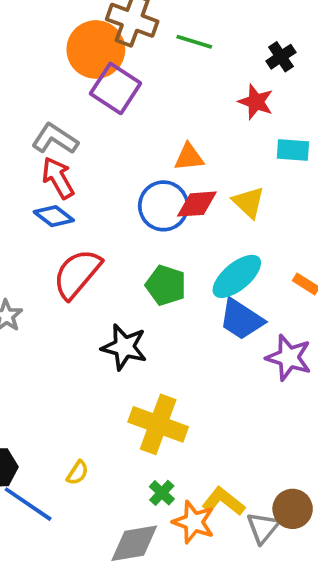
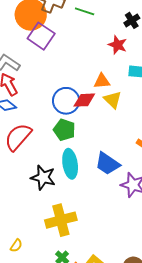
orange triangle: (189, 157) -> (102, 81), moved
cyan ellipse: (237, 276) -> (70, 164), moved, turned -60
green pentagon: (166, 285) -> (64, 130), moved
yellow cross: (158, 424) -> (61, 220), turned -36

